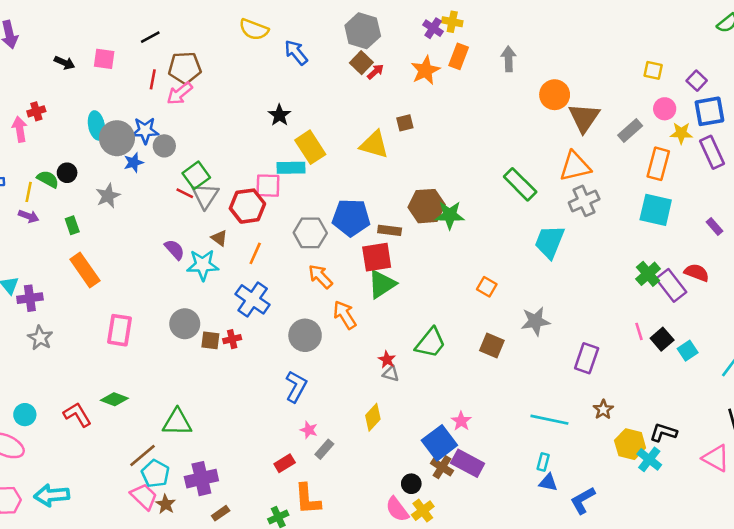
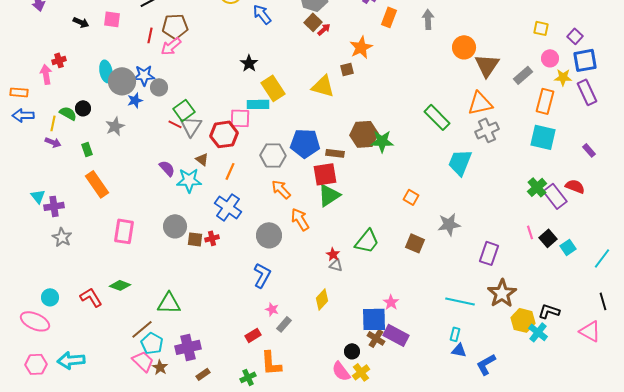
orange star: (425, 70) -> (361, 47), moved
brown star: (603, 410) -> (502, 293), size x1.8
blue square: (439, 443) -> (374, 319), turned 36

